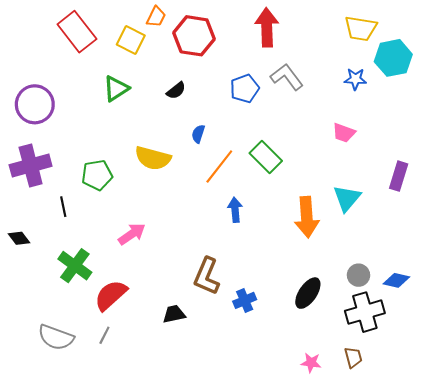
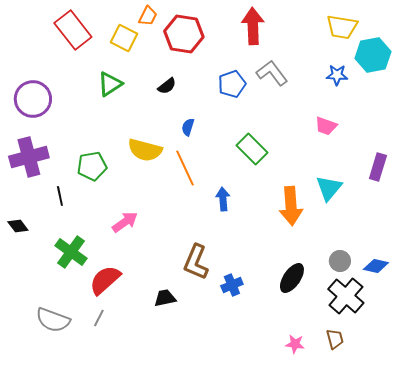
orange line: (219, 167) -> (185, 168), moved, turned -63
black cross: (365, 312) -> (346, 296), turned -33

